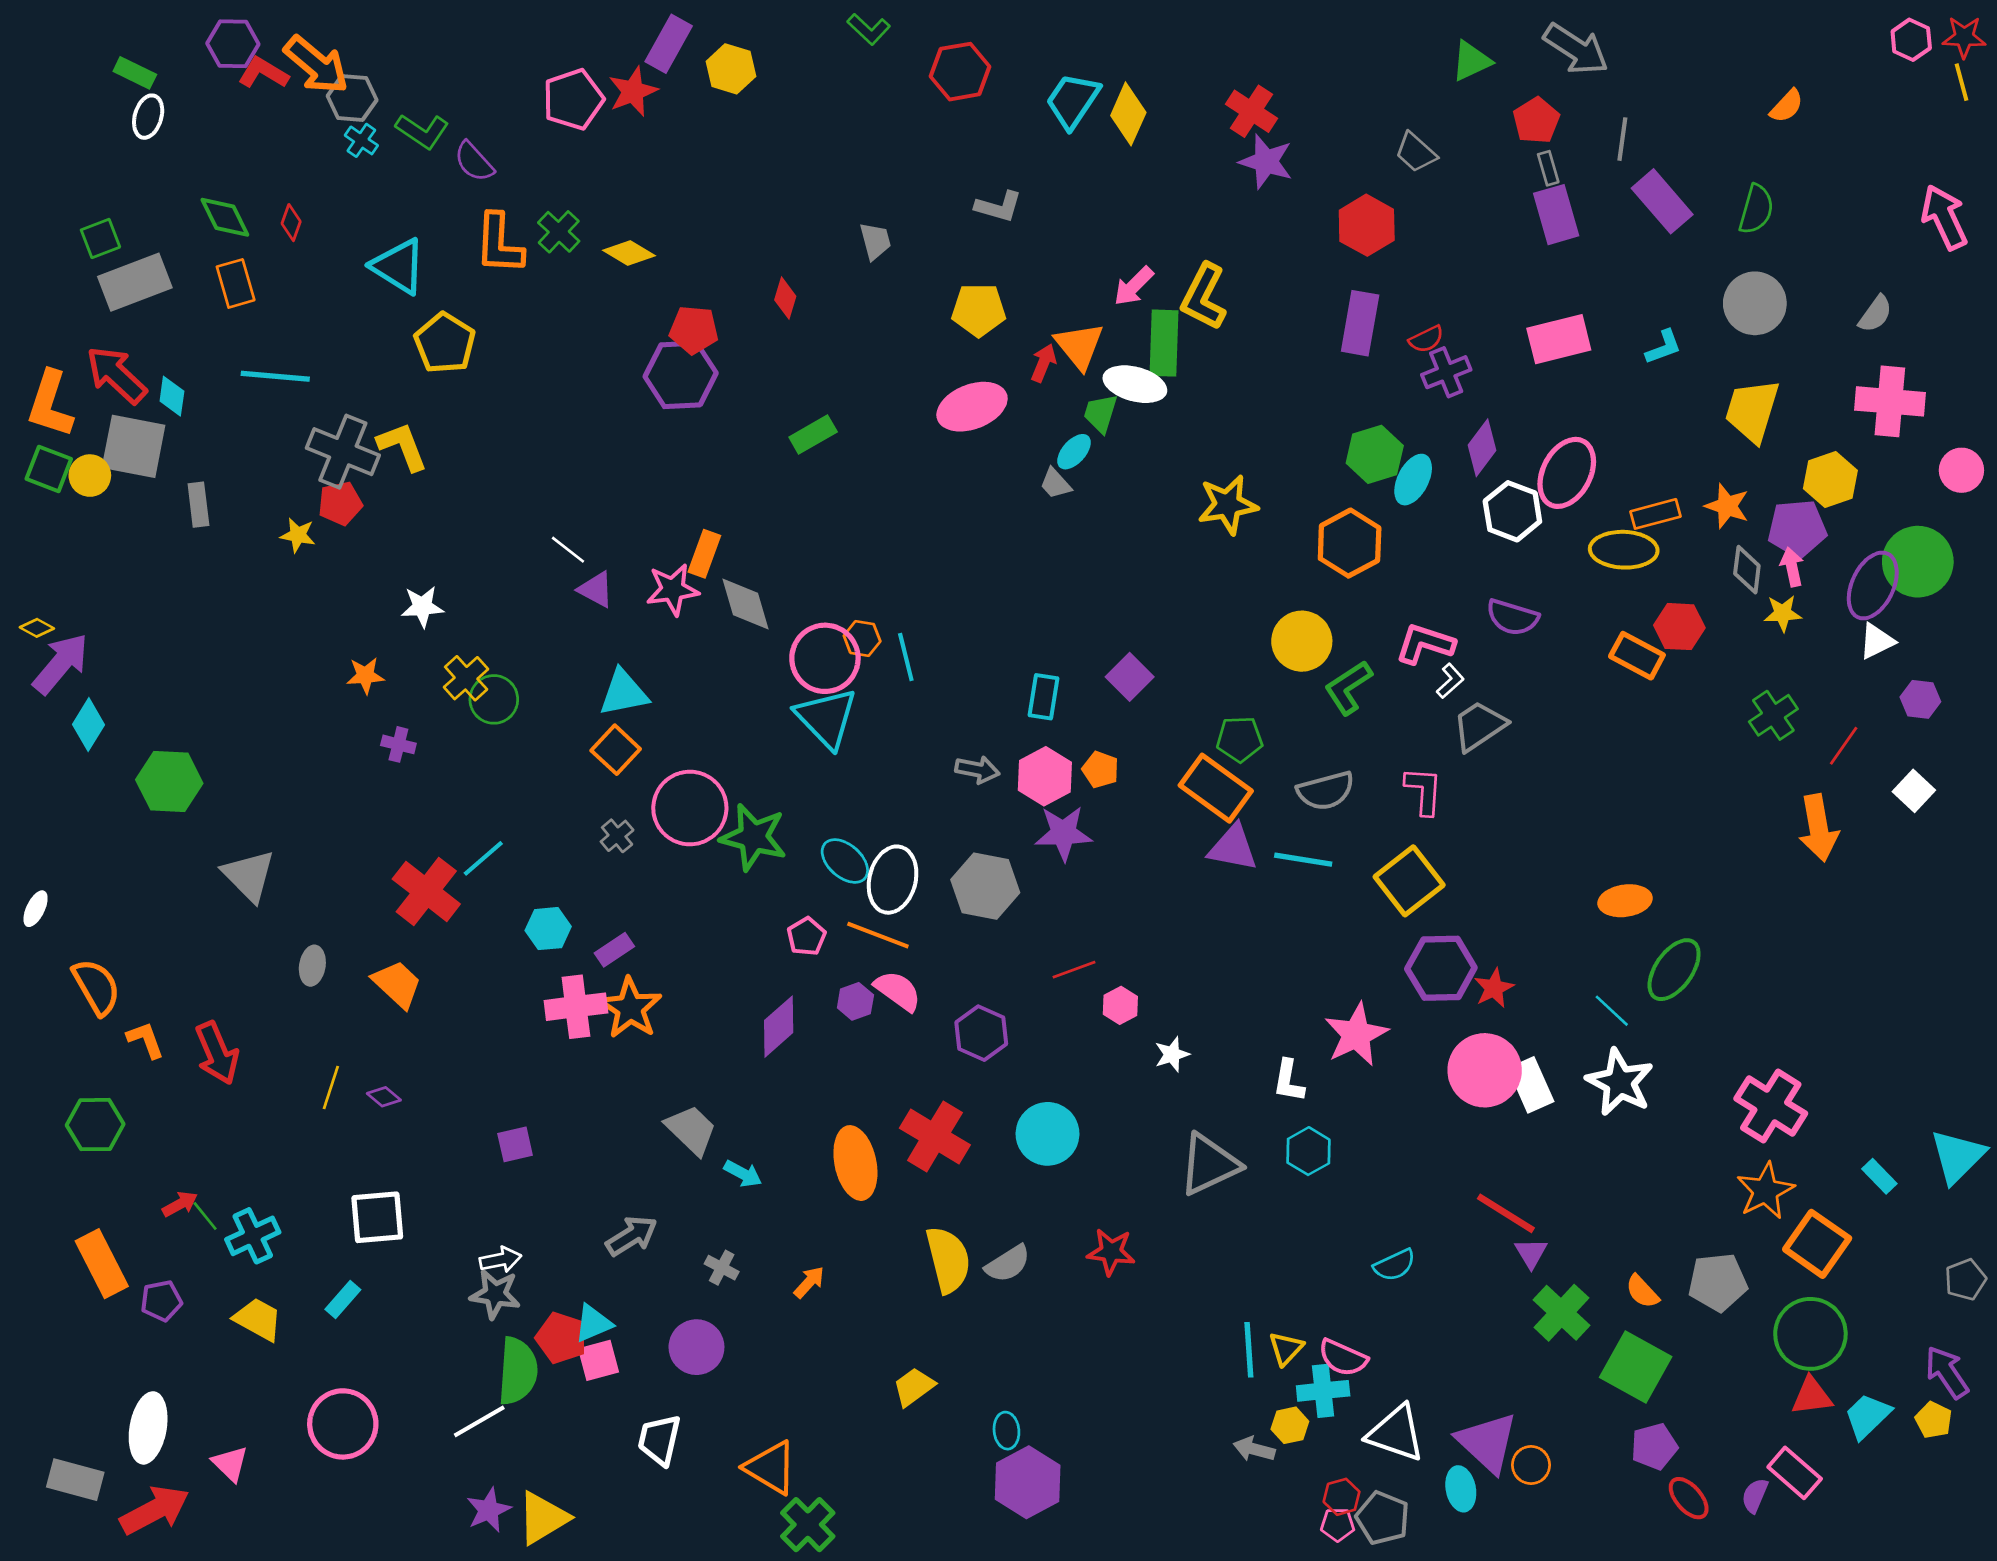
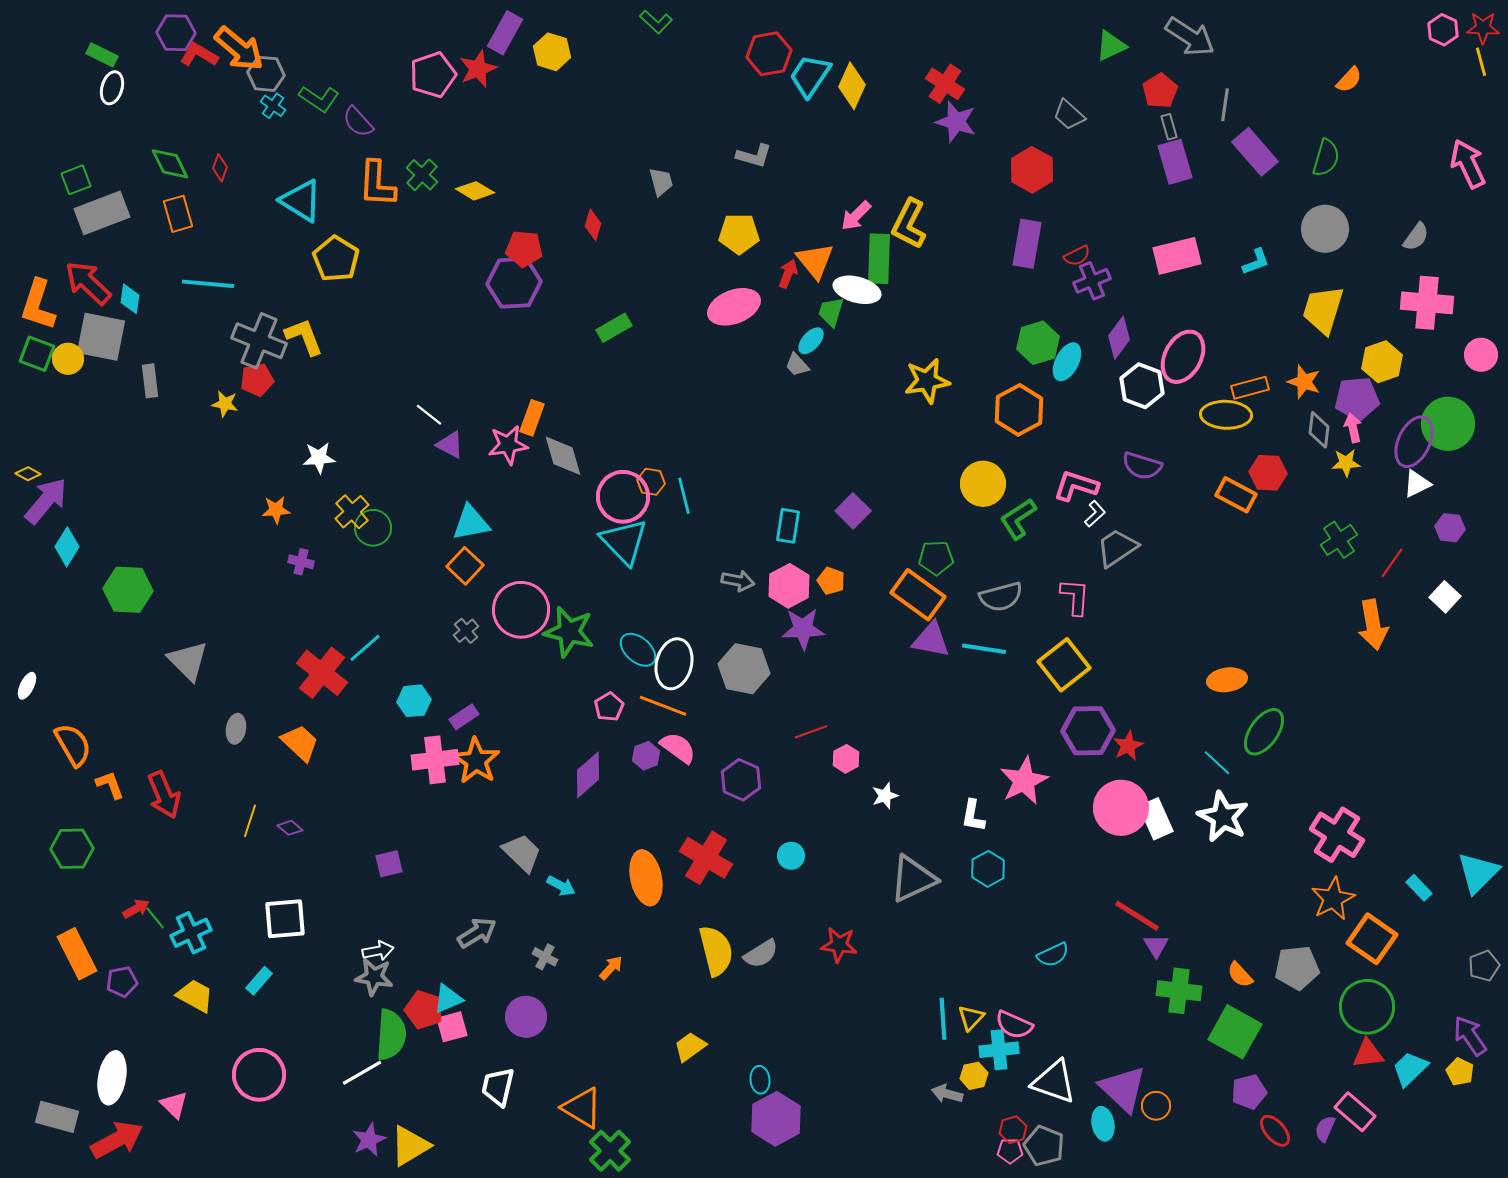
red hexagon: (960, 72) -> (769, 54), moved
cyan circle: (1048, 1134) -> (791, 856), size x0.6
green cross: (1561, 1313) -> (1179, 991), turned -36

